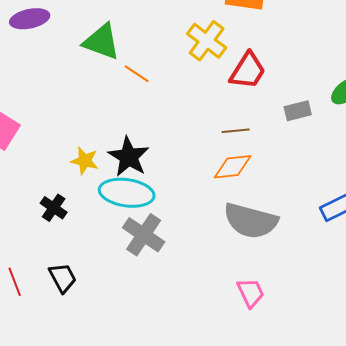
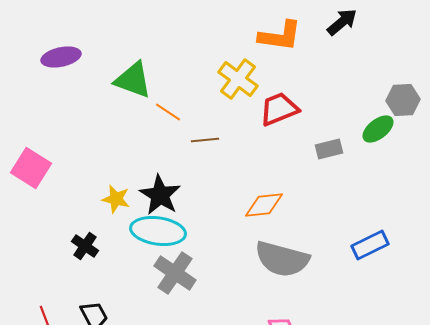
red trapezoid: (248, 71) -> (279, 109), turned -144
brown line: (236, 131) -> (205, 140), moved

